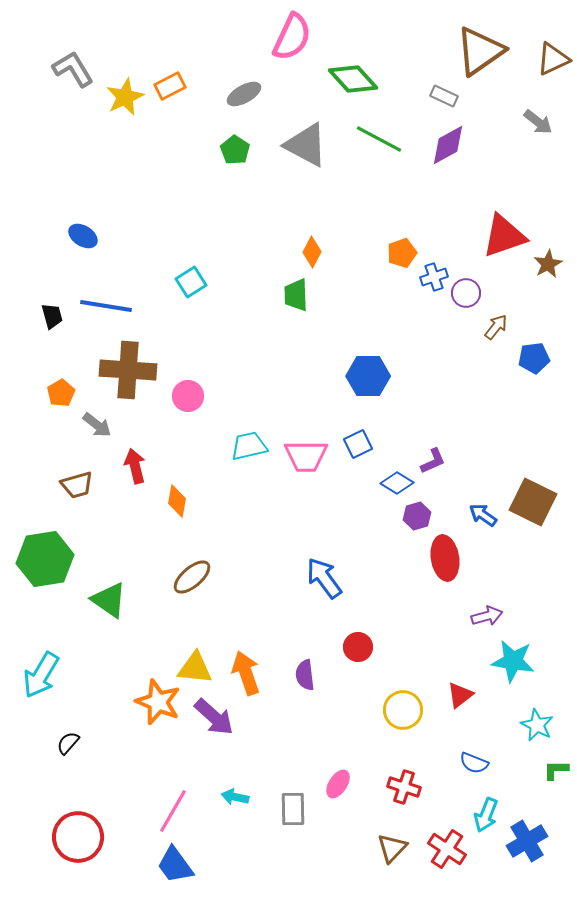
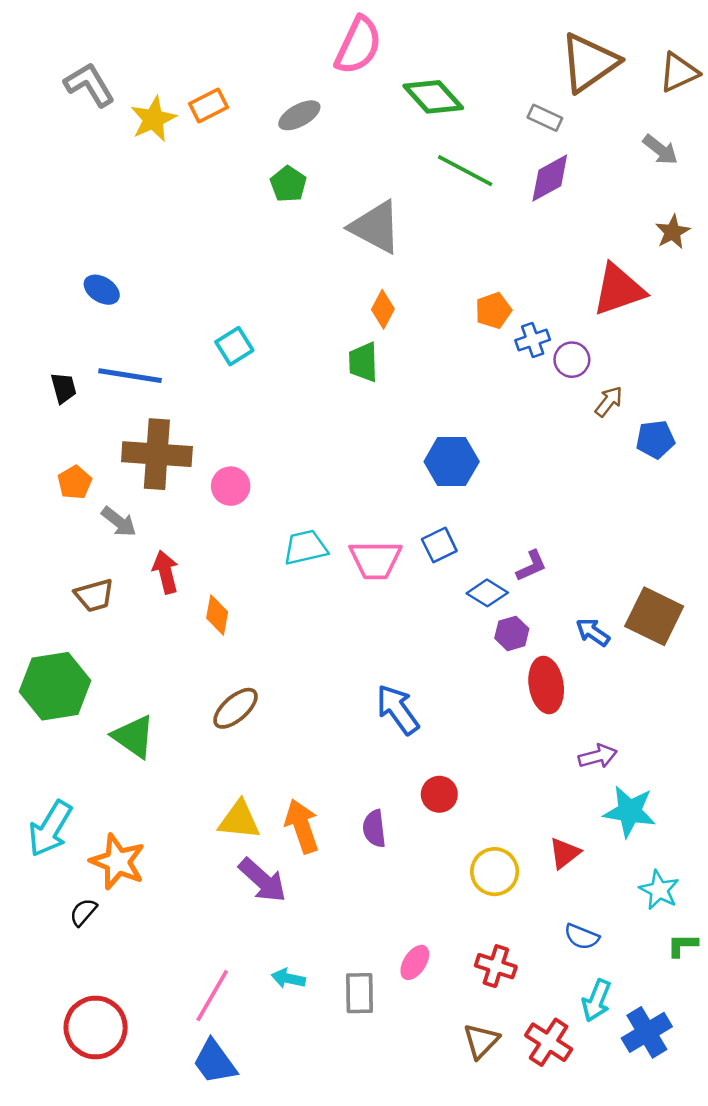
gray triangle: (306, 145) -> (375, 227), moved
brown star: (548, 264) -> (673, 232), moved
orange star: (158, 702) -> (118, 862), moved

